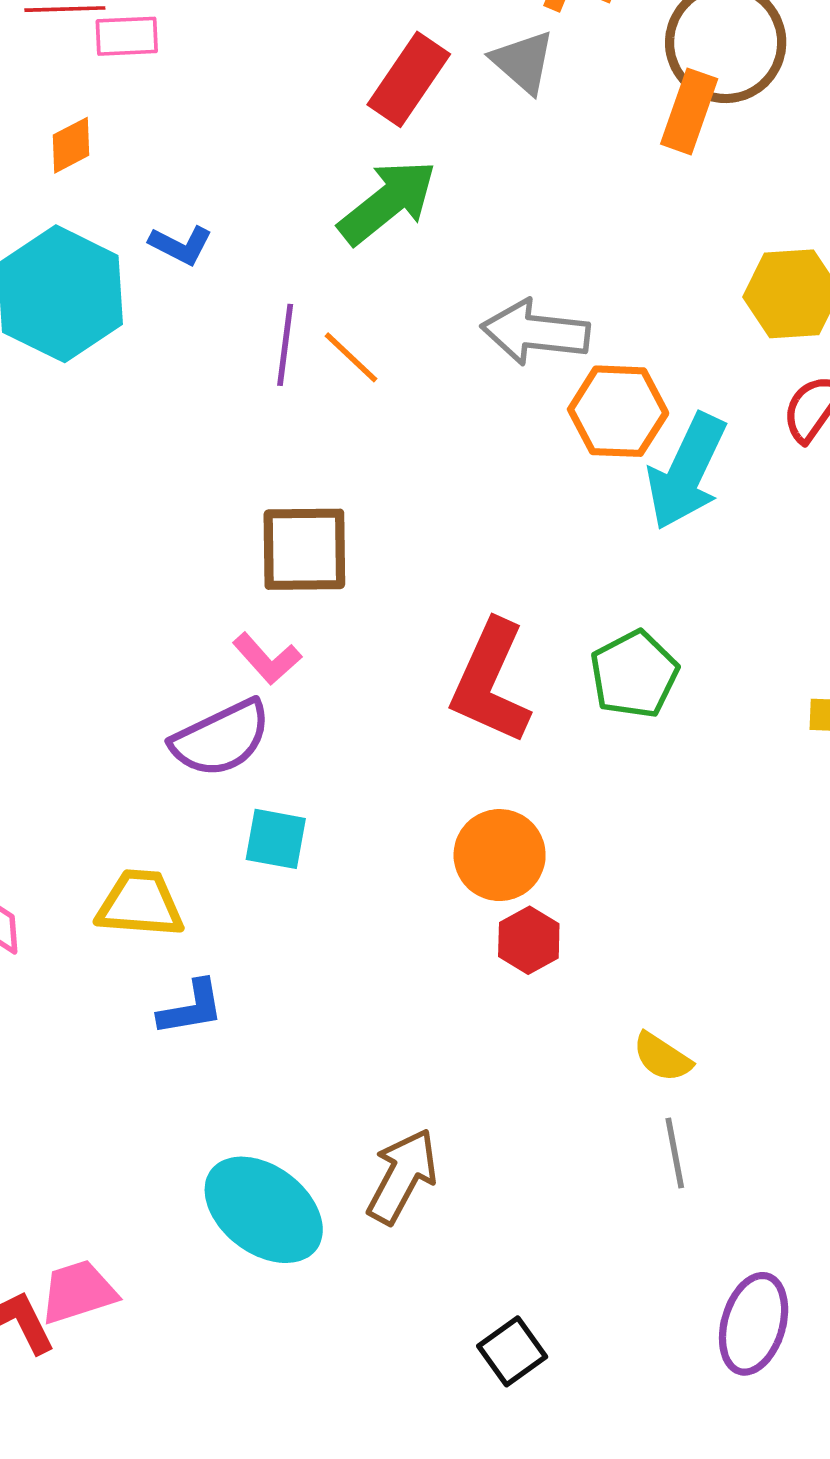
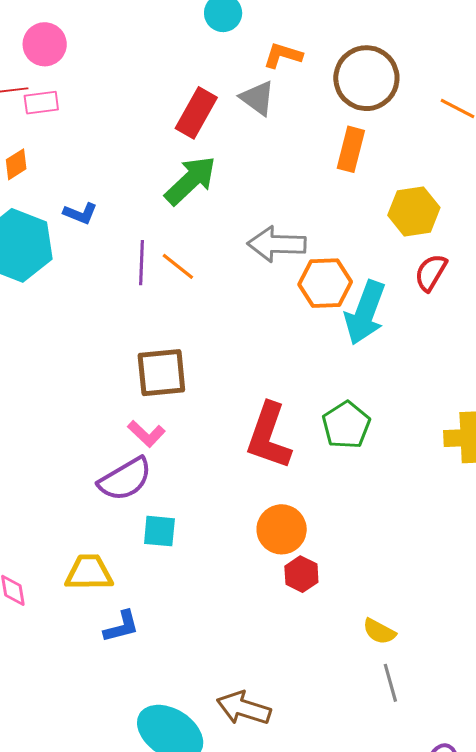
orange rectangle: (689, 111) -> (351, 149), moved
brown arrow: (402, 1176) -> (244, 708), turned -96

